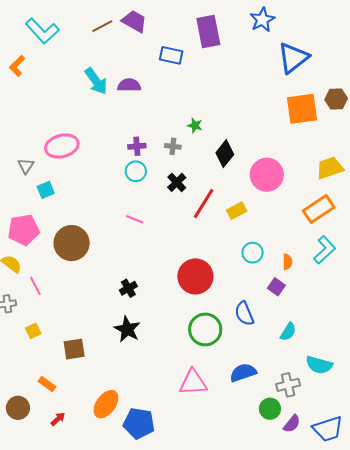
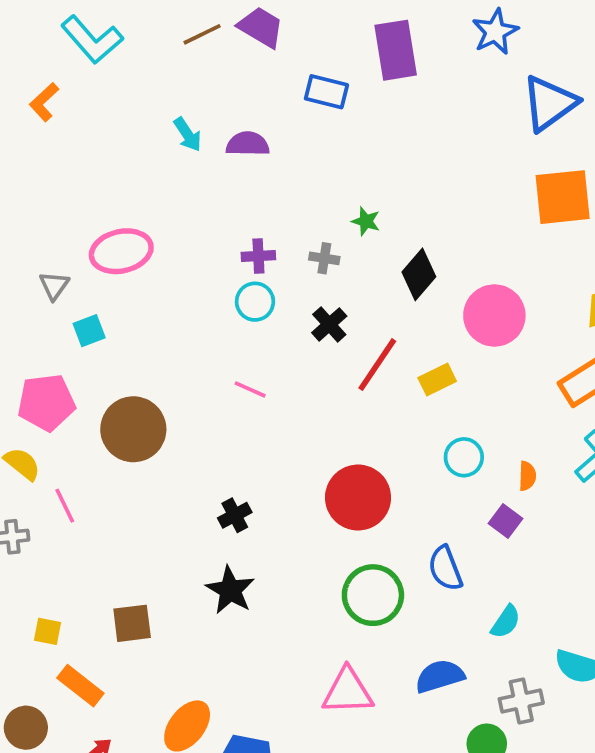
cyan arrow: (96, 81) -> (188, 134), size x0.7
yellow square: (33, 331) -> (48, 631), moved, turned 35
cyan semicircle: (288, 332) -> (506, 622), moved
orange rectangle: (47, 384) -> (80, 686), size x1.4

